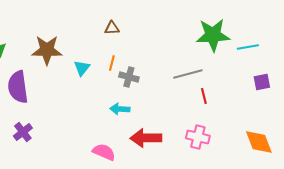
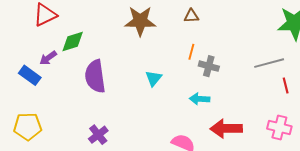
brown star: (47, 50) -> (140, 21), moved
cyan triangle: (82, 68) -> (154, 78), moved
purple cross: (23, 132) -> (98, 135), moved

